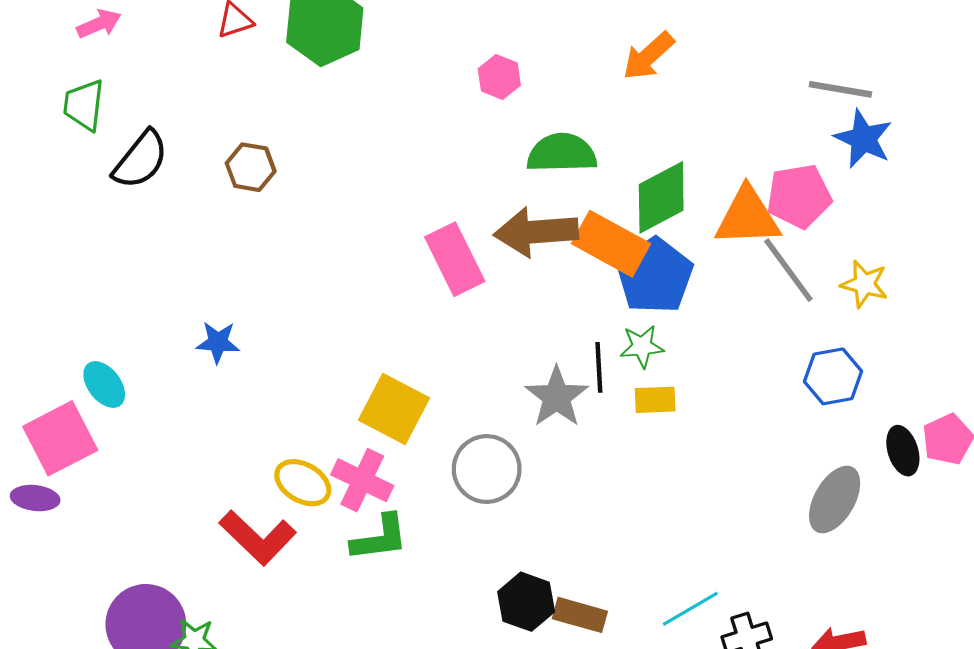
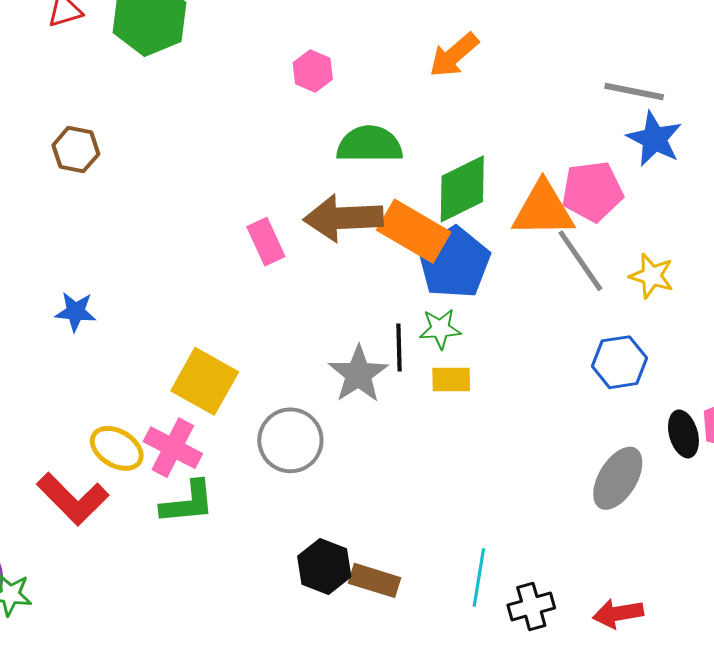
pink rectangle: (455, 259) -> (266, 242), size x0.7
blue star: (218, 342) -> (75, 312), moved
cyan line: (690, 609) -> (479, 577), turned -52

